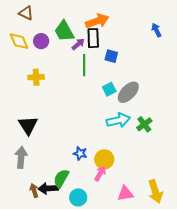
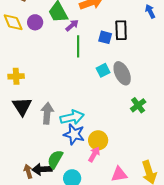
black rectangle: (93, 38) -> (121, 30), moved
yellow cross: (36, 77) -> (16, 76), moved
gray ellipse: (128, 92) -> (122, 73), turned -70
cyan arrow: (118, 120) -> (72, 117), moved
blue star: (80, 153) -> (74, 134), size x1.5
gray arrow: (21, 157) -> (47, 113), moved

